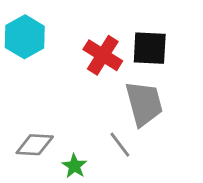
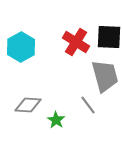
cyan hexagon: (25, 37) -> (21, 47), moved

